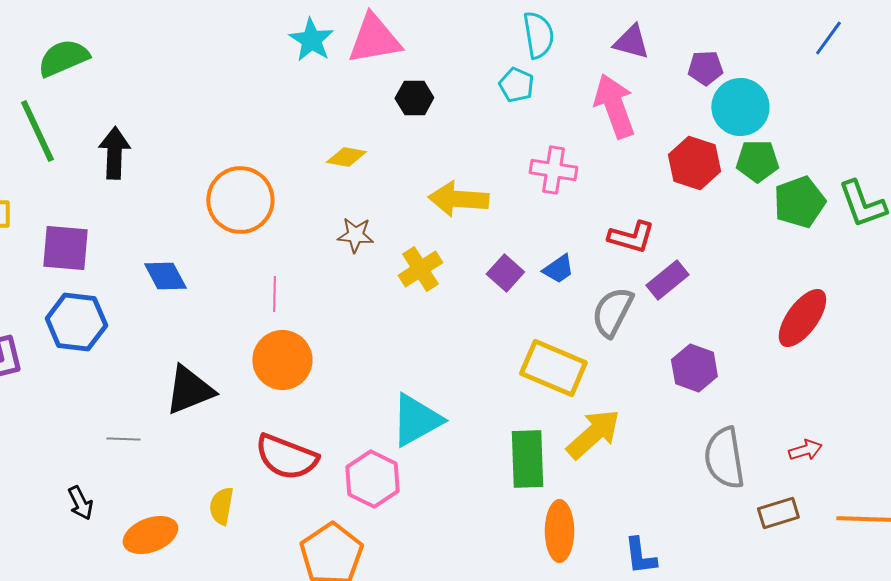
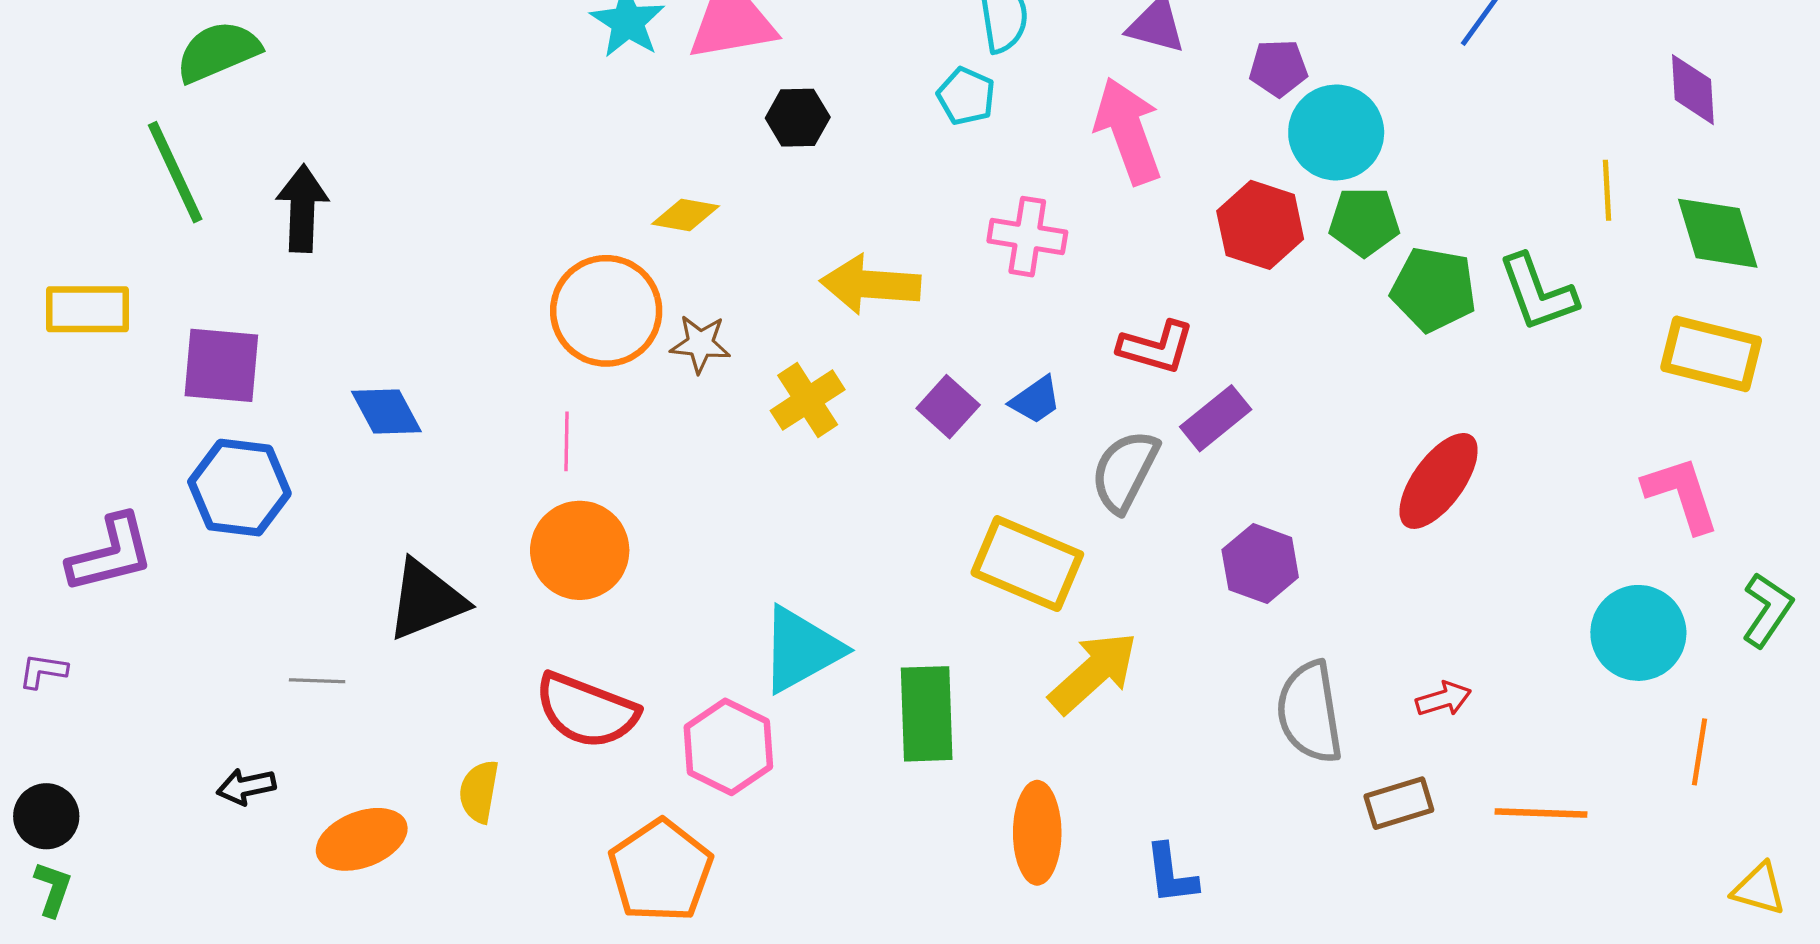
orange circle: (240, 200) -> (606, 311), moved
green pentagon: (799, 202) -> (1434, 289), turned 30
green rectangle: (527, 459) -> (927, 714), moved
black arrow: (80, 503) -> (246, 787), turned 104

